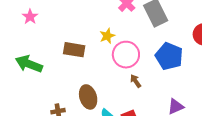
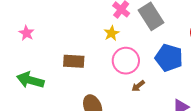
yellow star: (107, 36) -> (112, 33), moved
brown arrow: (136, 81) -> (138, 86), turned -88

